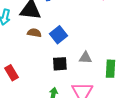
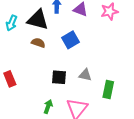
blue square: (59, 35) -> (71, 40), moved

